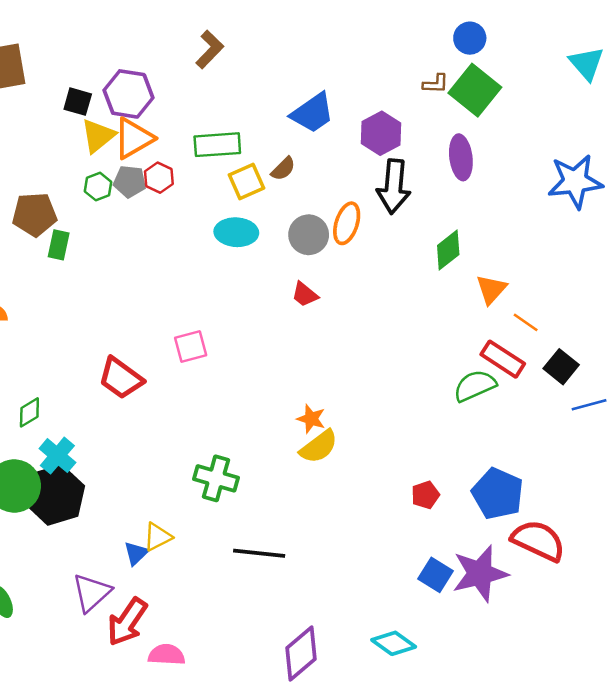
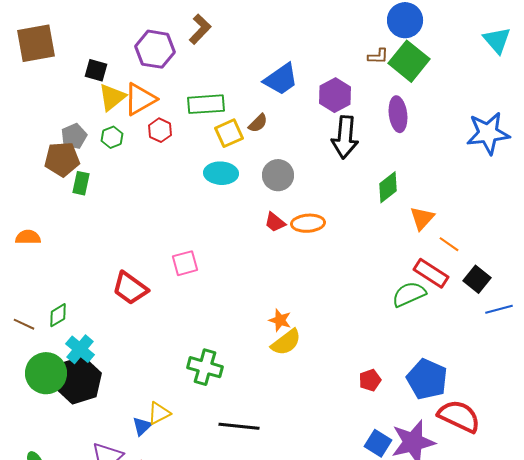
blue circle: (470, 38) -> (405, 20), size x1.4
purple hexagon: (128, 94) -> (155, 49), moved
gray pentagon: (130, 181) -> (74, 136), moved, turned -30
orange ellipse: (347, 223) -> (308, 223), moved, turned 68

